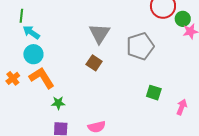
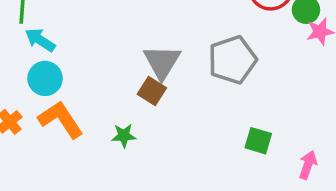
gray triangle: (99, 33) -> (162, 62), moved
green star: (58, 103) -> (124, 136), moved

